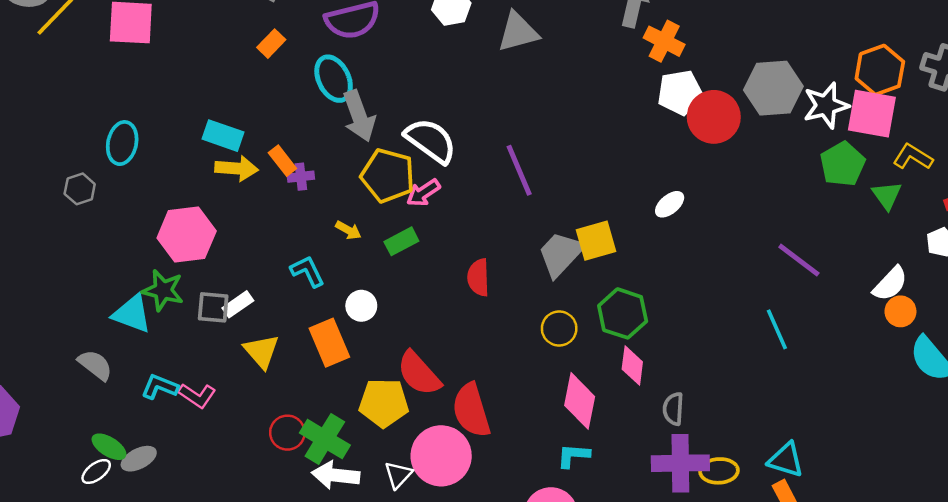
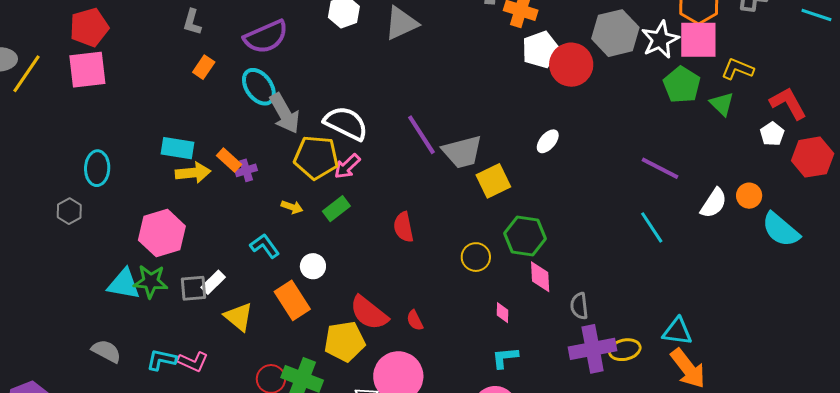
gray trapezoid: (561, 254) -> (462, 152), moved, turned -138
white semicircle: (890, 284) -> (714, 203), moved
cyan triangle: (132, 314) -> (124, 284), moved
pink diamond: (580, 401) -> (503, 313), size x0.5
red semicircle: (471, 410) -> (415, 320), moved, size x0.5

